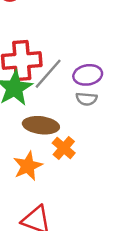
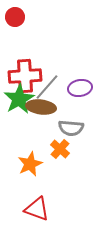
gray semicircle: (87, 99) -> (71, 128), moved, size x1.4
brown ellipse: (41, 125) -> (41, 107), moved

